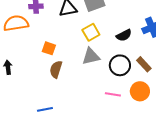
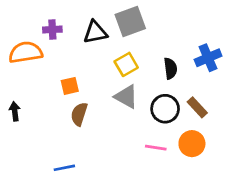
black semicircle: (124, 35) -> (170, 68), turned -70
orange square: (49, 48) -> (70, 86), turned -32
gray triangle: (91, 56) -> (126, 97), turned 42

